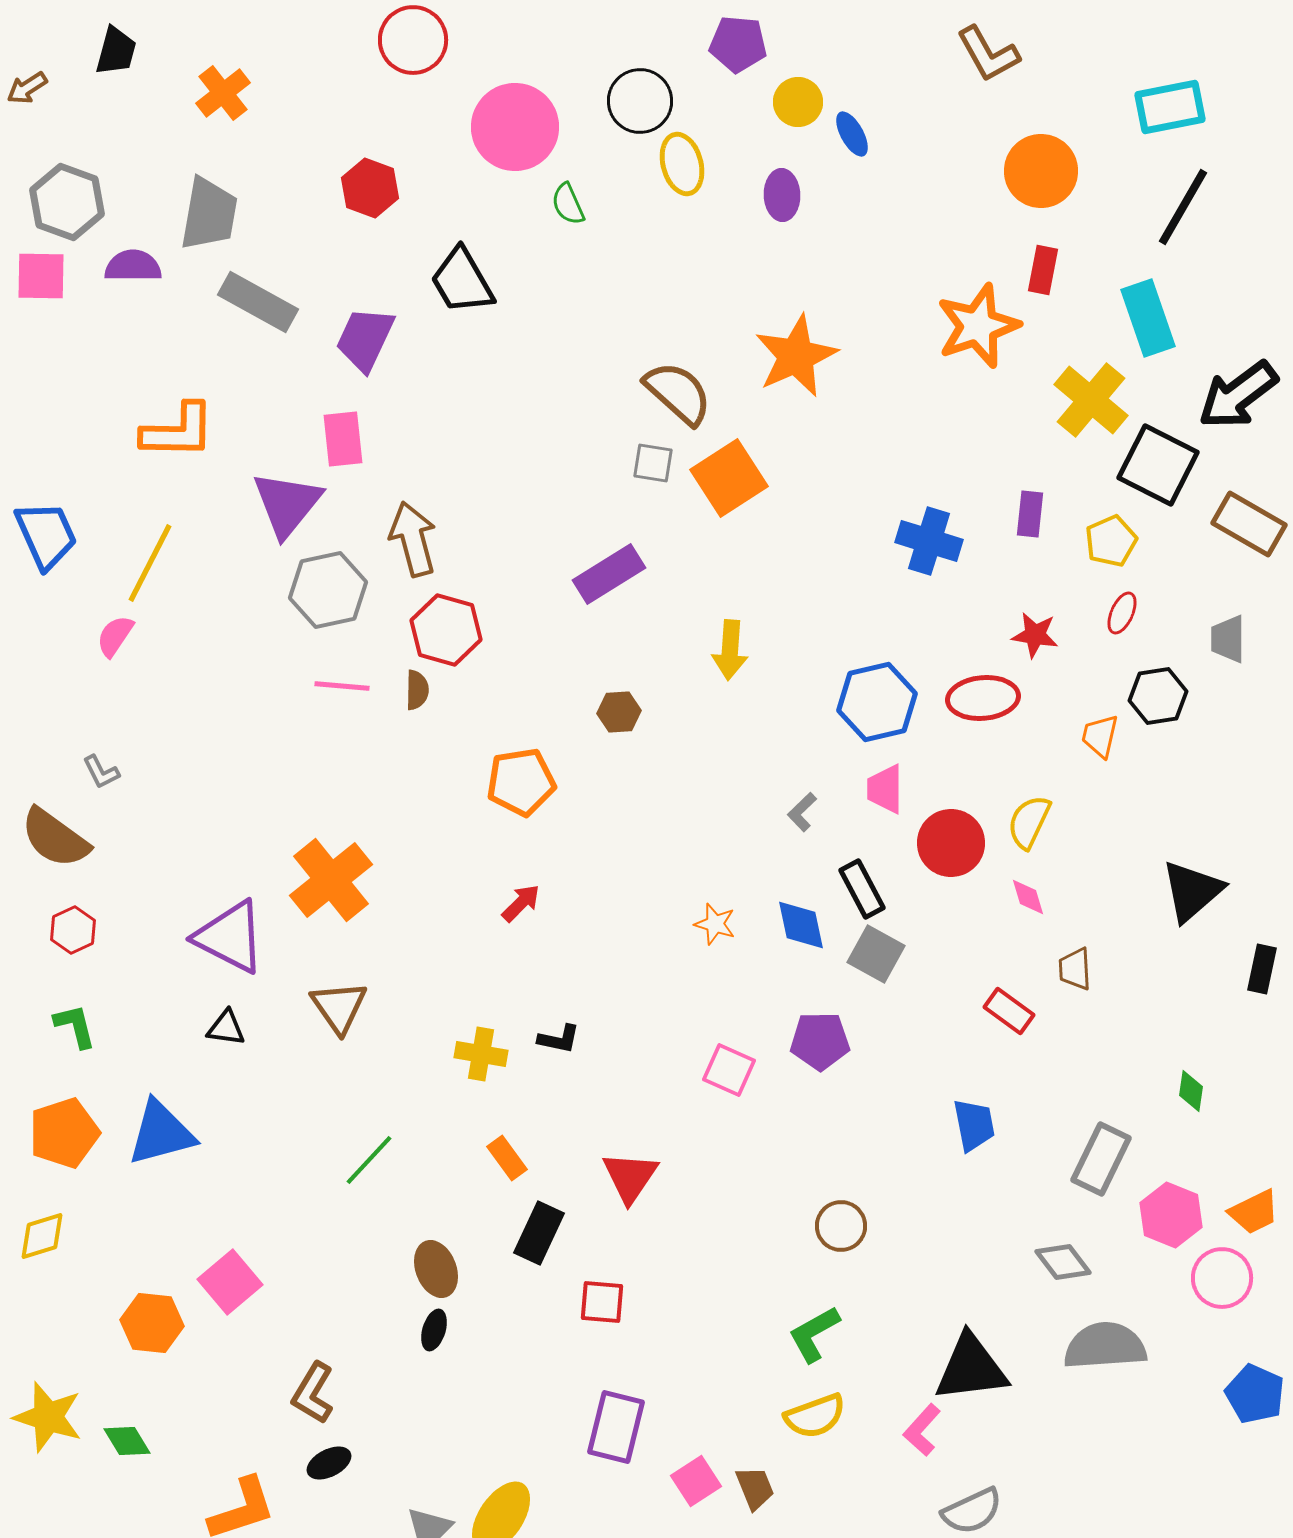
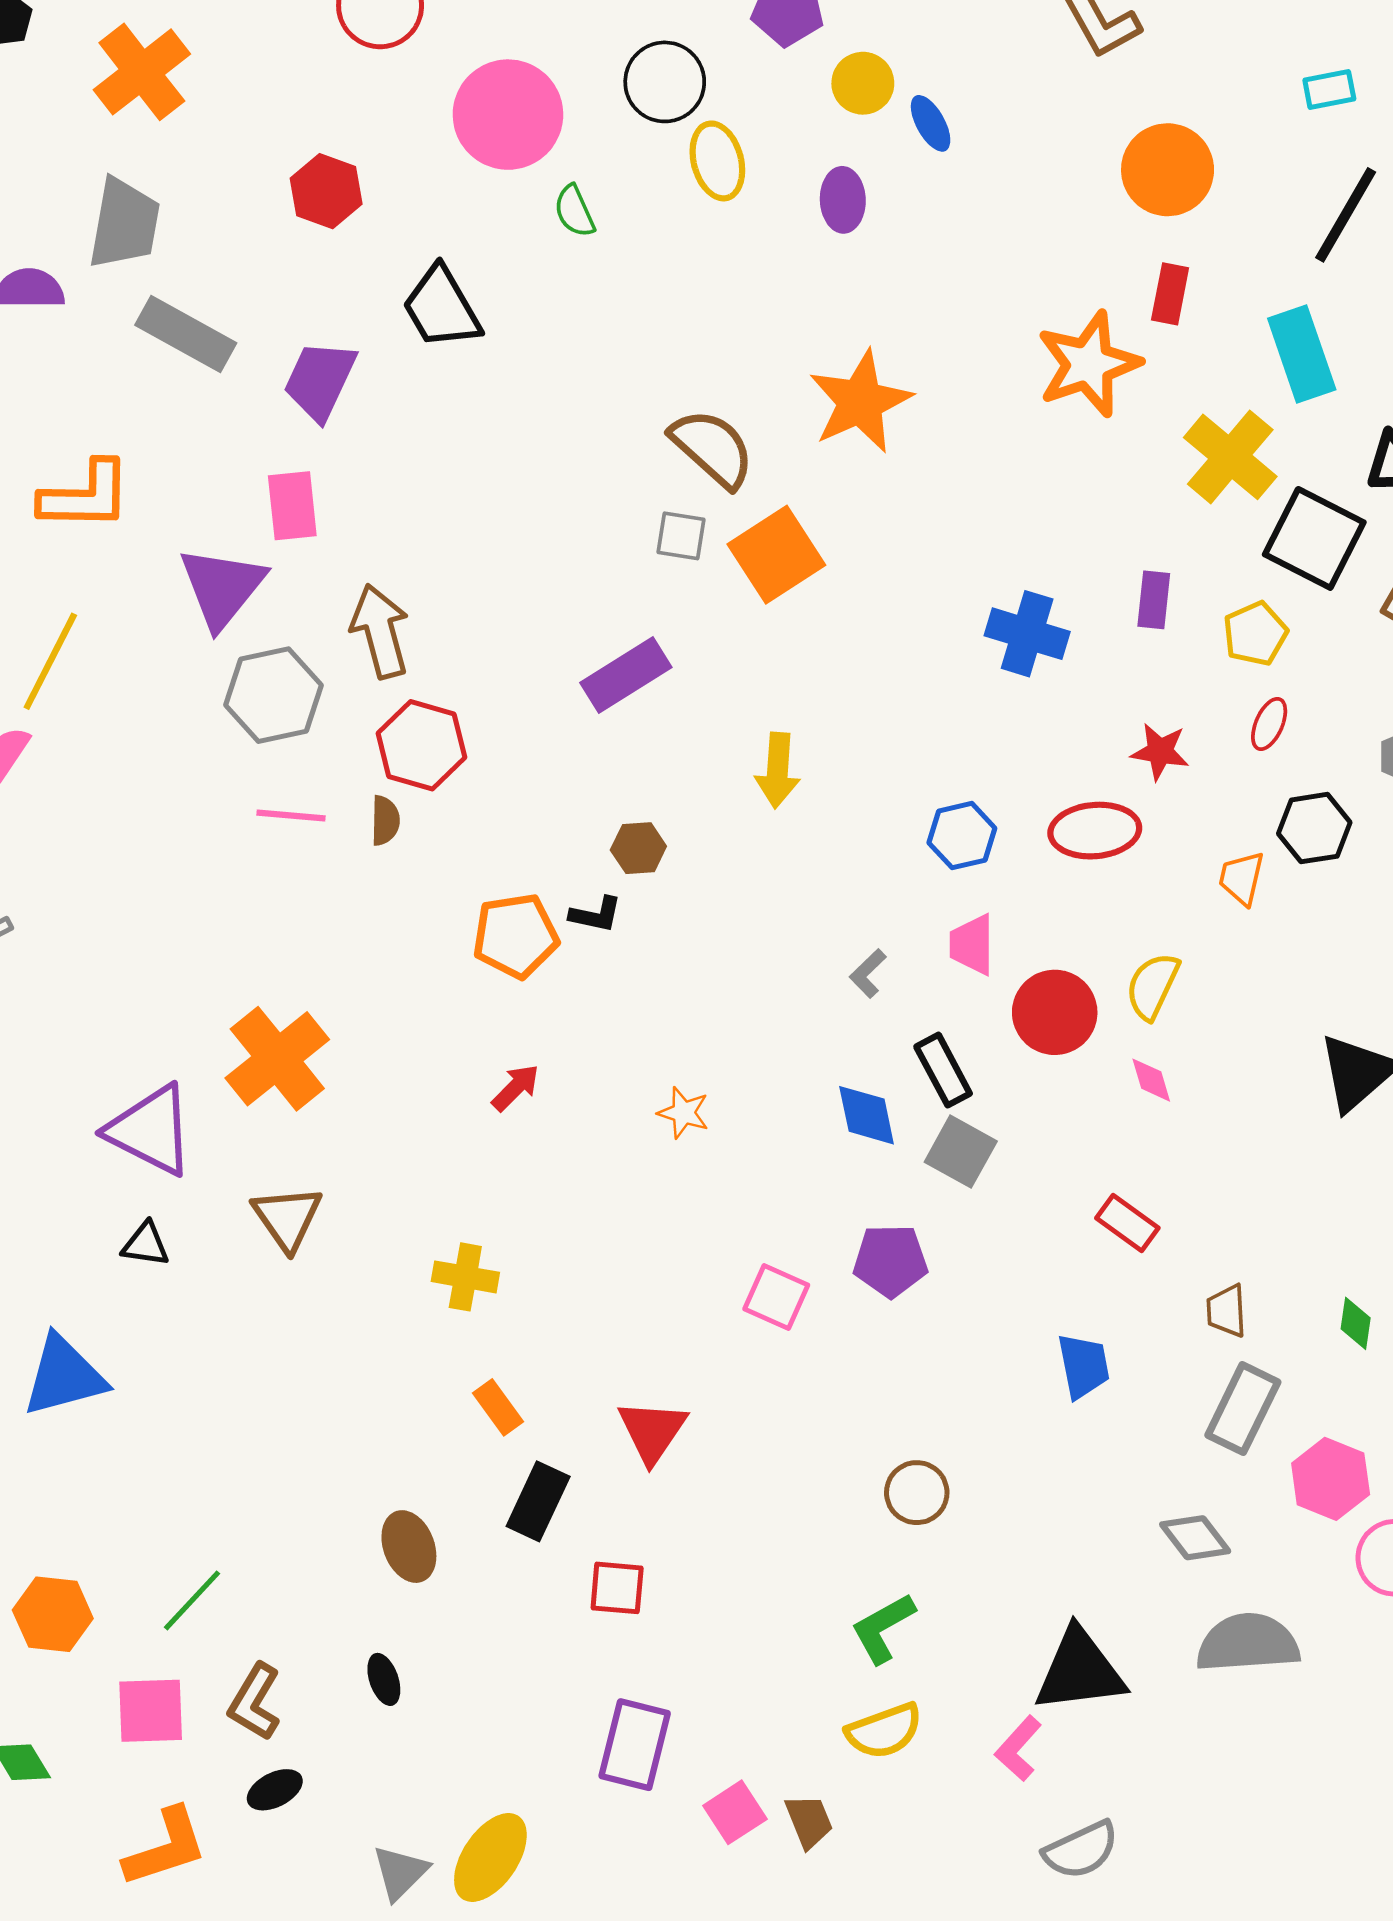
orange cross: (223, 93) -> (142, 72), size x1.4
cyan rectangle: (1170, 107) -> (1329, 89), size x0.6
blue hexagon: (877, 702) -> (962, 836), size x0.7
orange star: (715, 924) -> (684, 1113), moved
brown trapezoid: (1075, 969) -> (1226, 1311), moved
black L-shape: (559, 1039) -> (596, 915), moved
green line: (369, 1160) -> (192, 1600), moved
pink square: (230, 1282) -> (151, 1711), moved, turned 38
black ellipse: (434, 1330) -> (384, 1679), moved, turned -36

